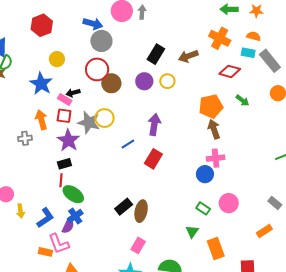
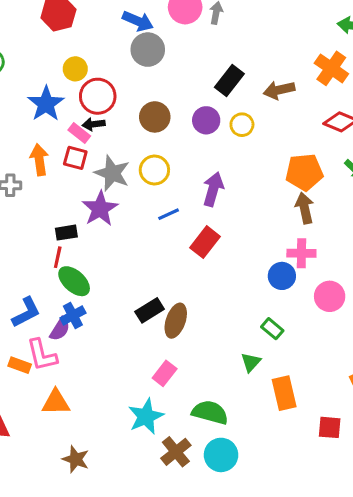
red circle: (97, 69) -> (98, 96), moved
yellow circle: (104, 118) -> (154, 170), moved
purple star: (68, 140) -> (100, 209), moved
pink circle: (229, 203) -> (330, 296), moved

